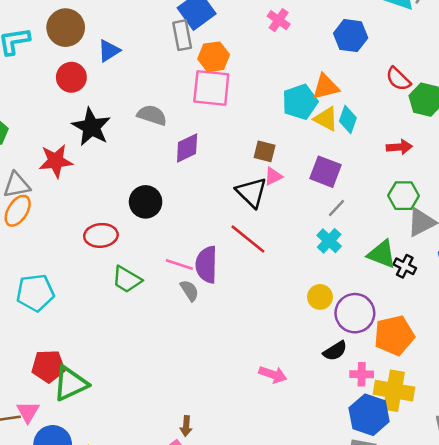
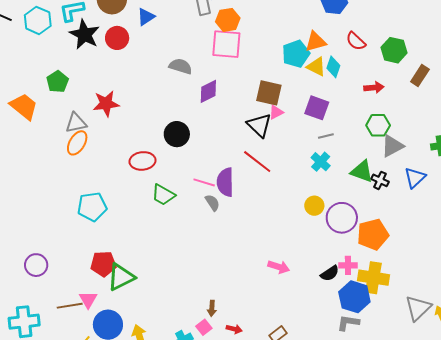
red semicircle: (398, 79) -> (356, 41), moved
black star: (91, 127) -> (84, 34), moved
brown square: (265, 151) -> (269, 93), size x1.5
gray line: (336, 208) -> (326, 136), turned 35
black semicircle: (335, 351) -> (330, 273), moved

